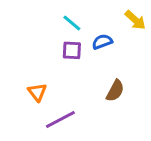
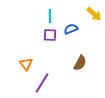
cyan line: (72, 23) -> (50, 16), turned 48
purple line: (60, 120) -> (42, 83), turned -30

